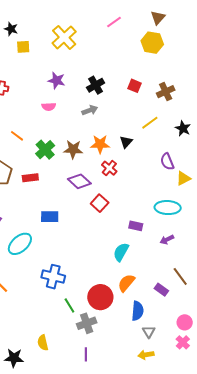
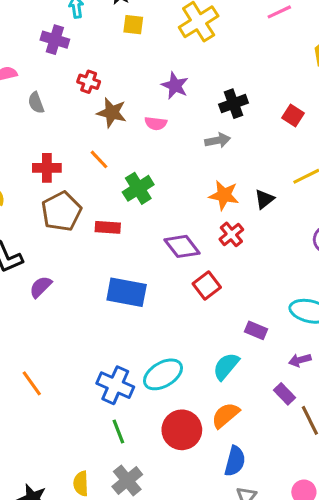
brown star: (73, 149) -> (112, 113), moved
blue rectangle: (50, 217) -> (127, 292), size x1.4
cyan ellipse: (20, 244) -> (163, 374), moved
purple rectangle: (161, 290) -> (285, 394), moved
green line: (69, 305) -> (118, 432), moved
gray cross: (87, 323) -> (127, 480), moved, turned -30

